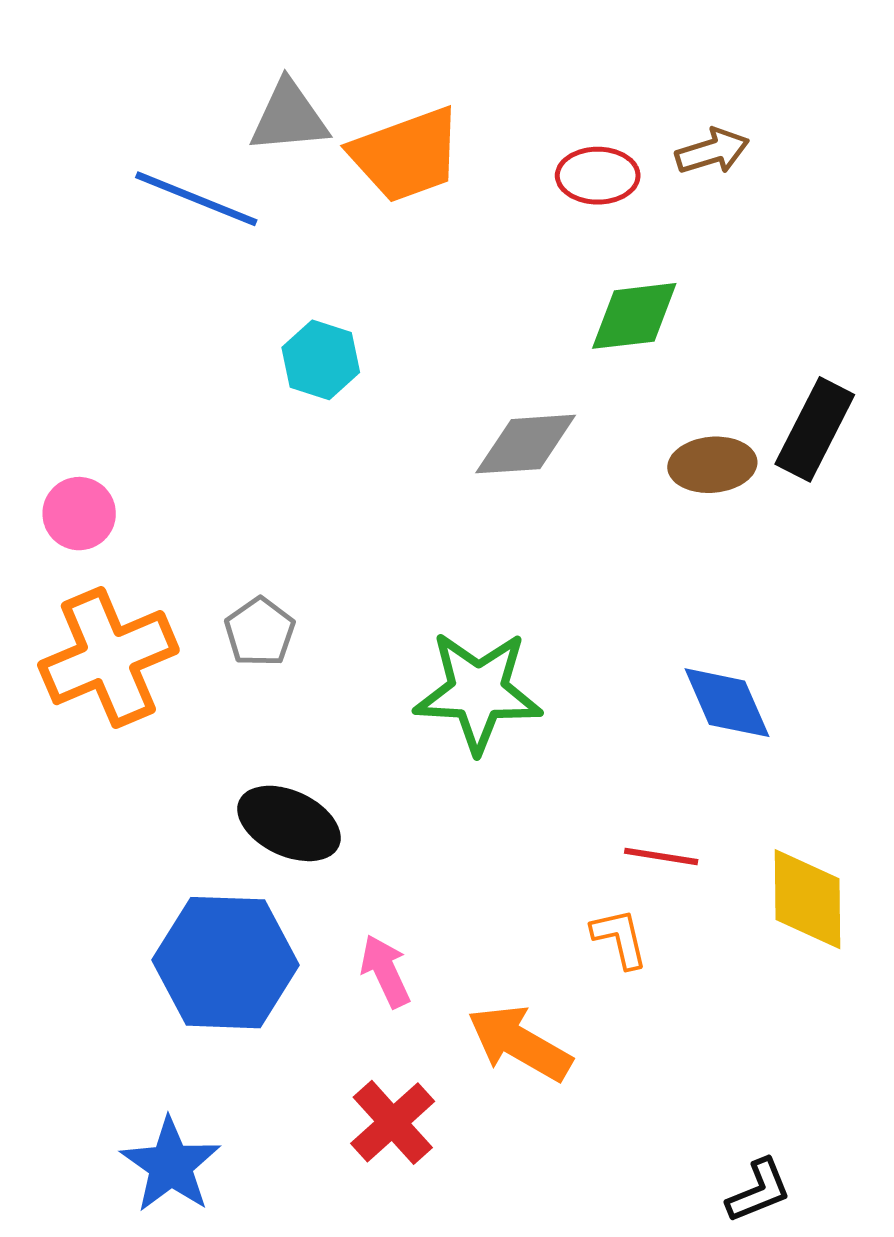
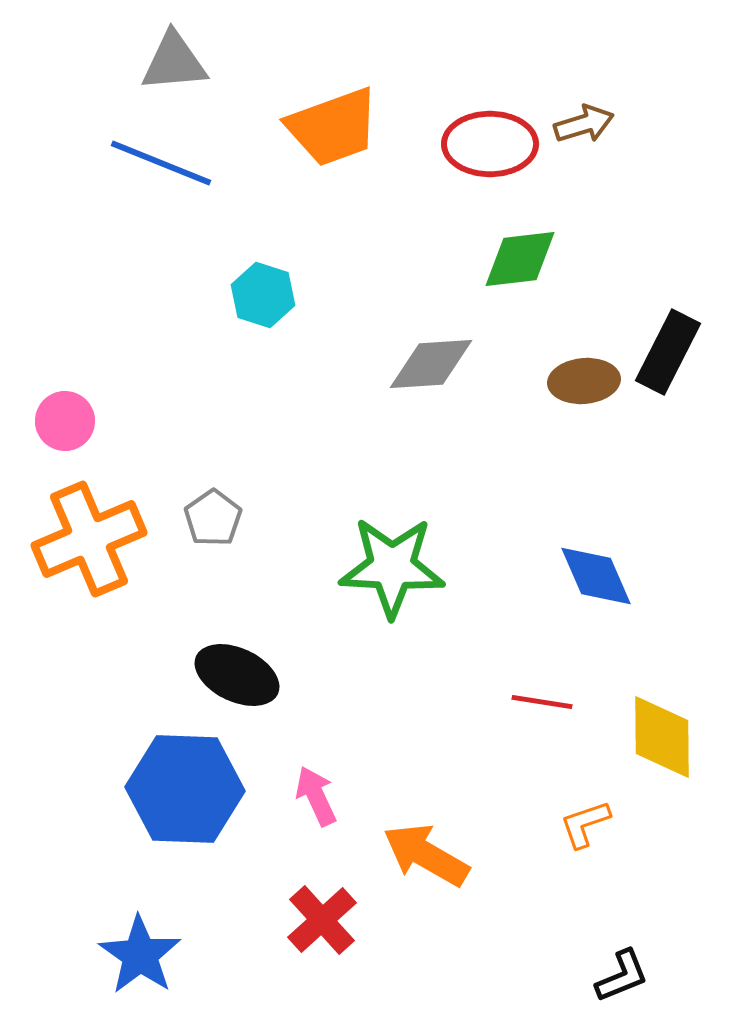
gray triangle: (289, 117) -> (174, 62), moved
red ellipse: (598, 176) -> (490, 144), size x1.4
orange L-shape: (620, 938) -> (585, 824), moved, turned -96

